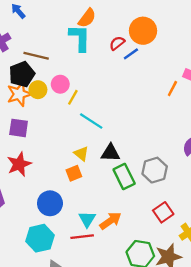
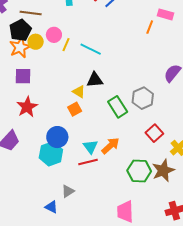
cyan line: (91, 121) -> (91, 49), moved
black triangle: (110, 153) -> (95, 80), moved
cyan hexagon: (40, 238) -> (51, 154), moved

